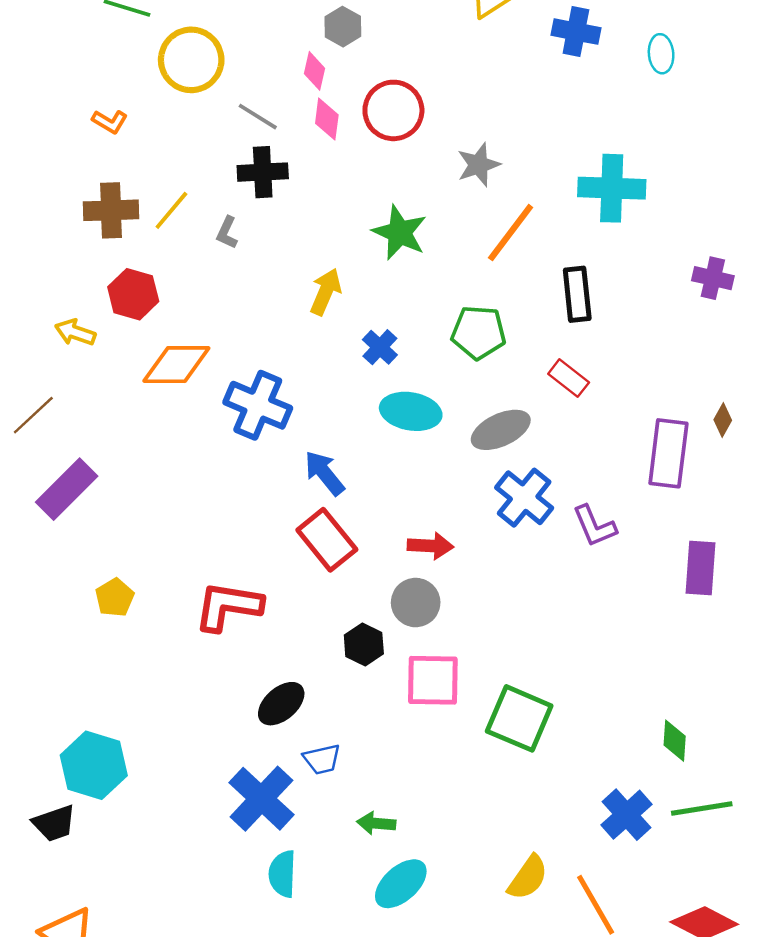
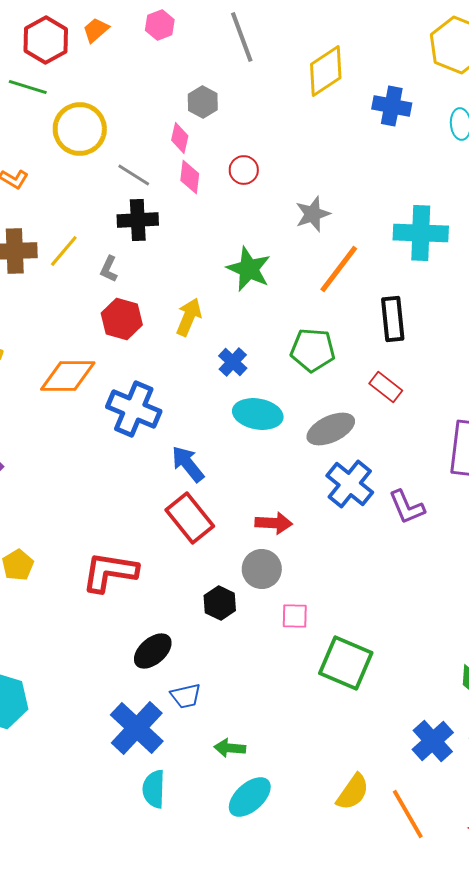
red circle: (393, 110) -> (244, 170), size x0.6
red hexagon: (133, 294) -> (122, 319), moved
pink square: (433, 680) -> (295, 616), moved, size x0.6

